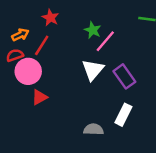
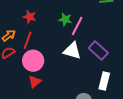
white triangle: (93, 70) -> (72, 51), turned -42
pink circle: (28, 71) -> (33, 61), moved

